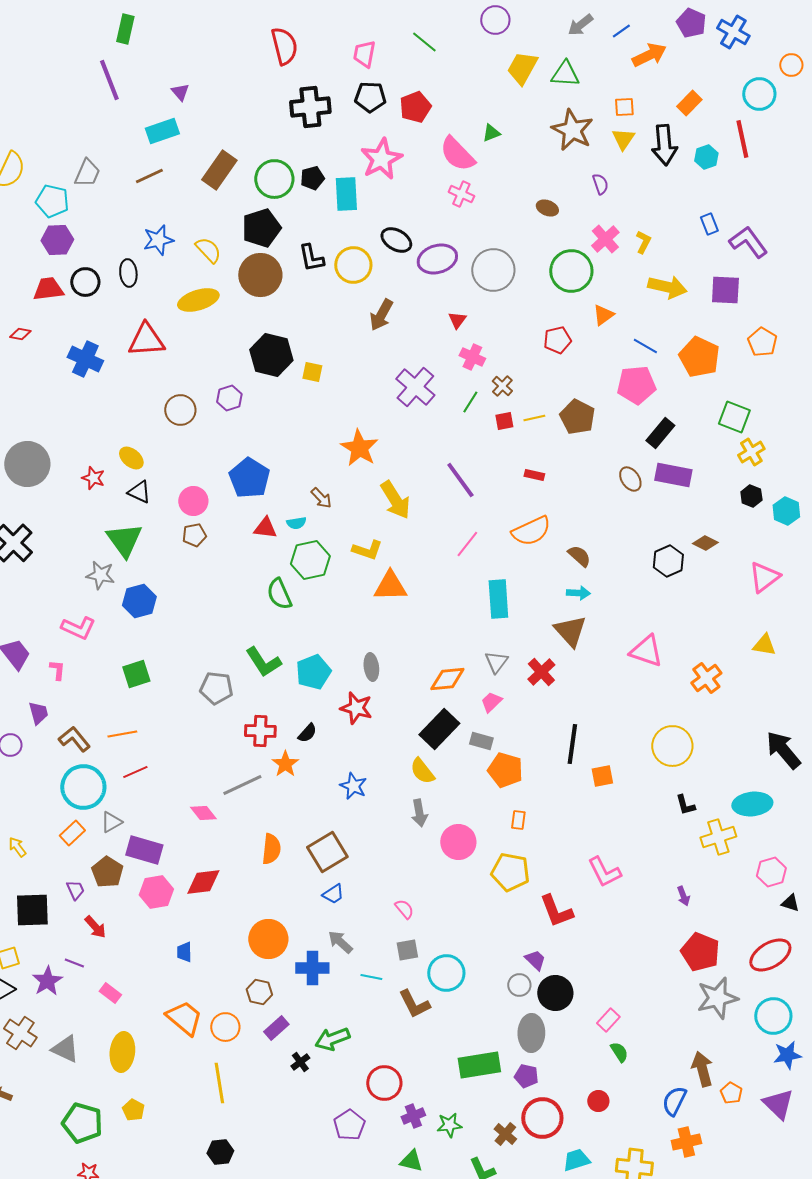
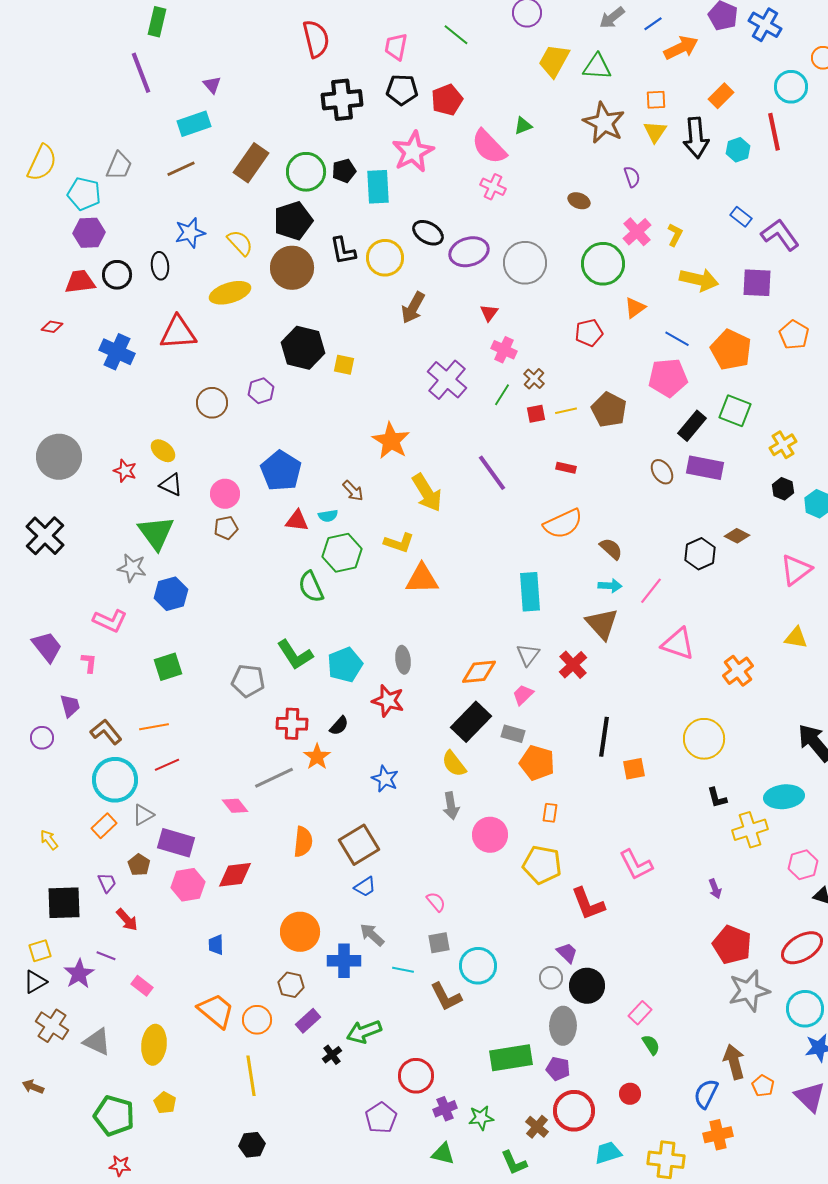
blue rectangle: (709, 224) -> (741, 217), turned -30
green square: (734, 417) -> (735, 411), moved
pink line: (467, 544) -> (651, 591), moved
brown pentagon: (107, 872) -> (139, 865), size x0.7

